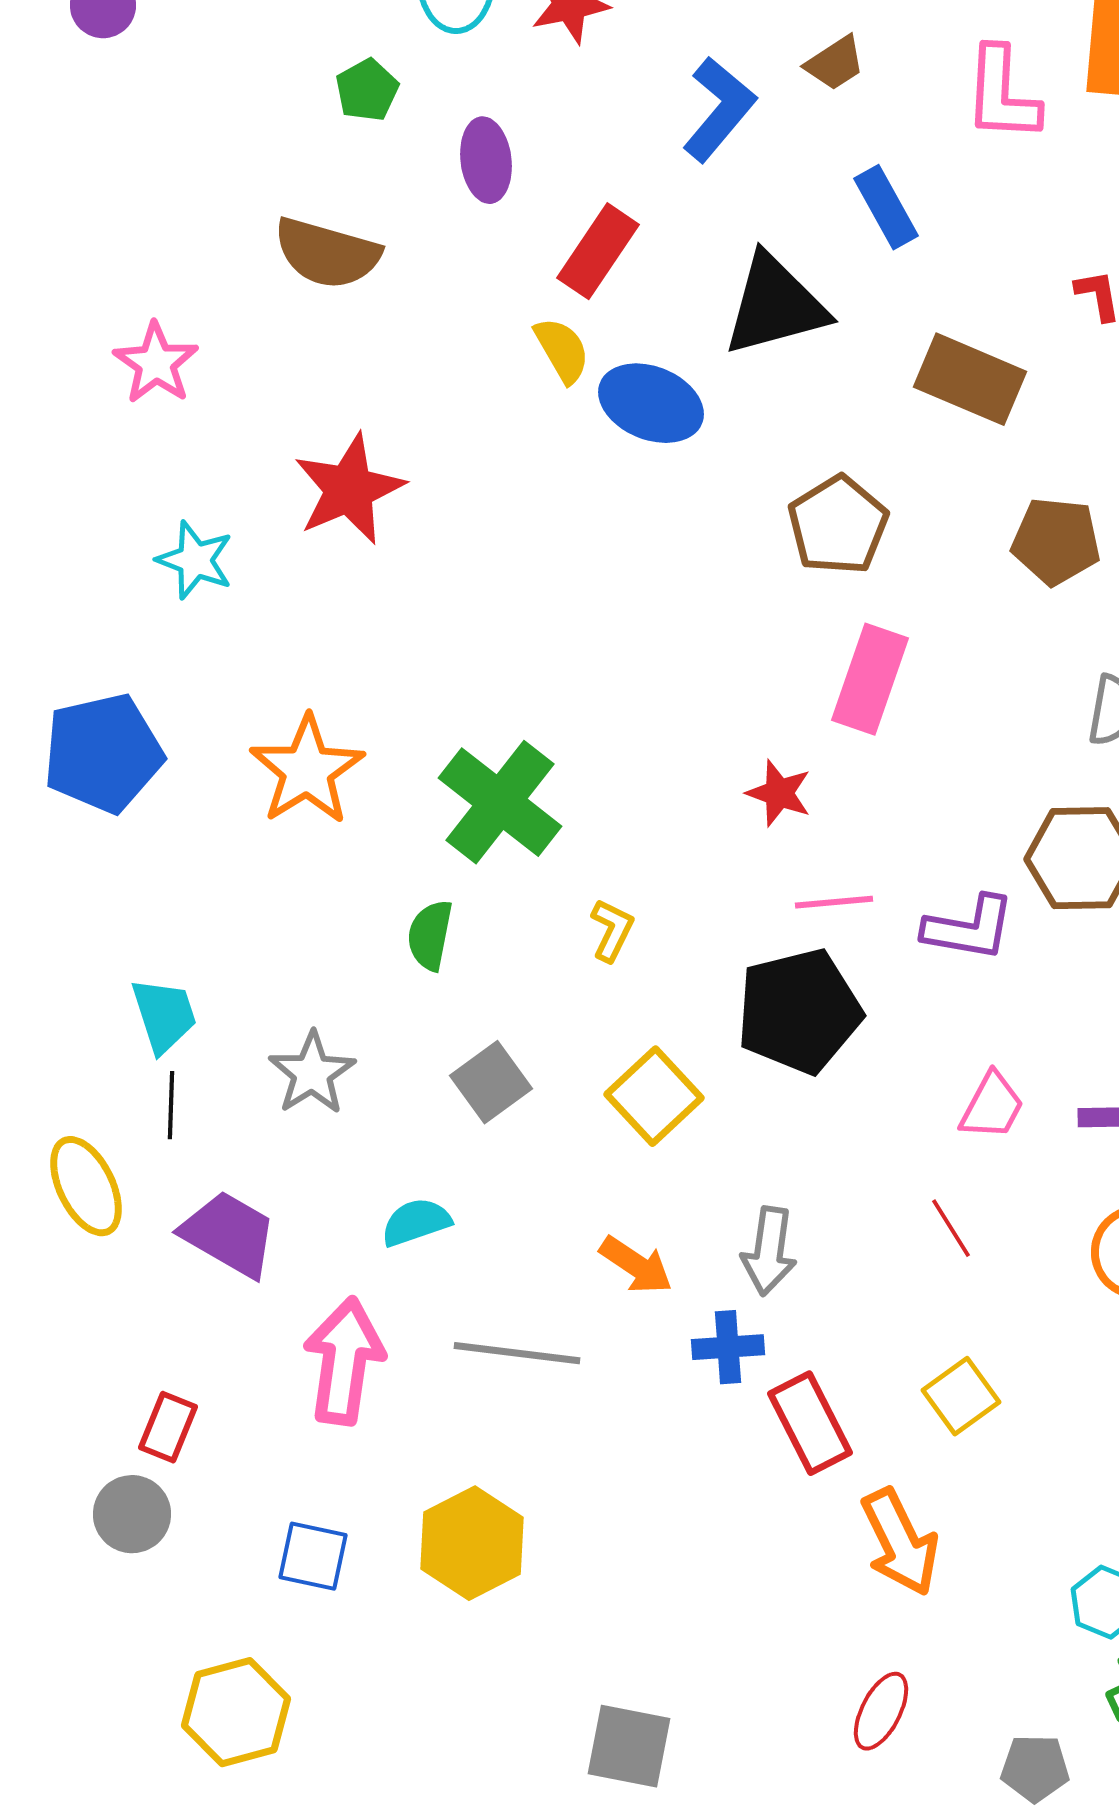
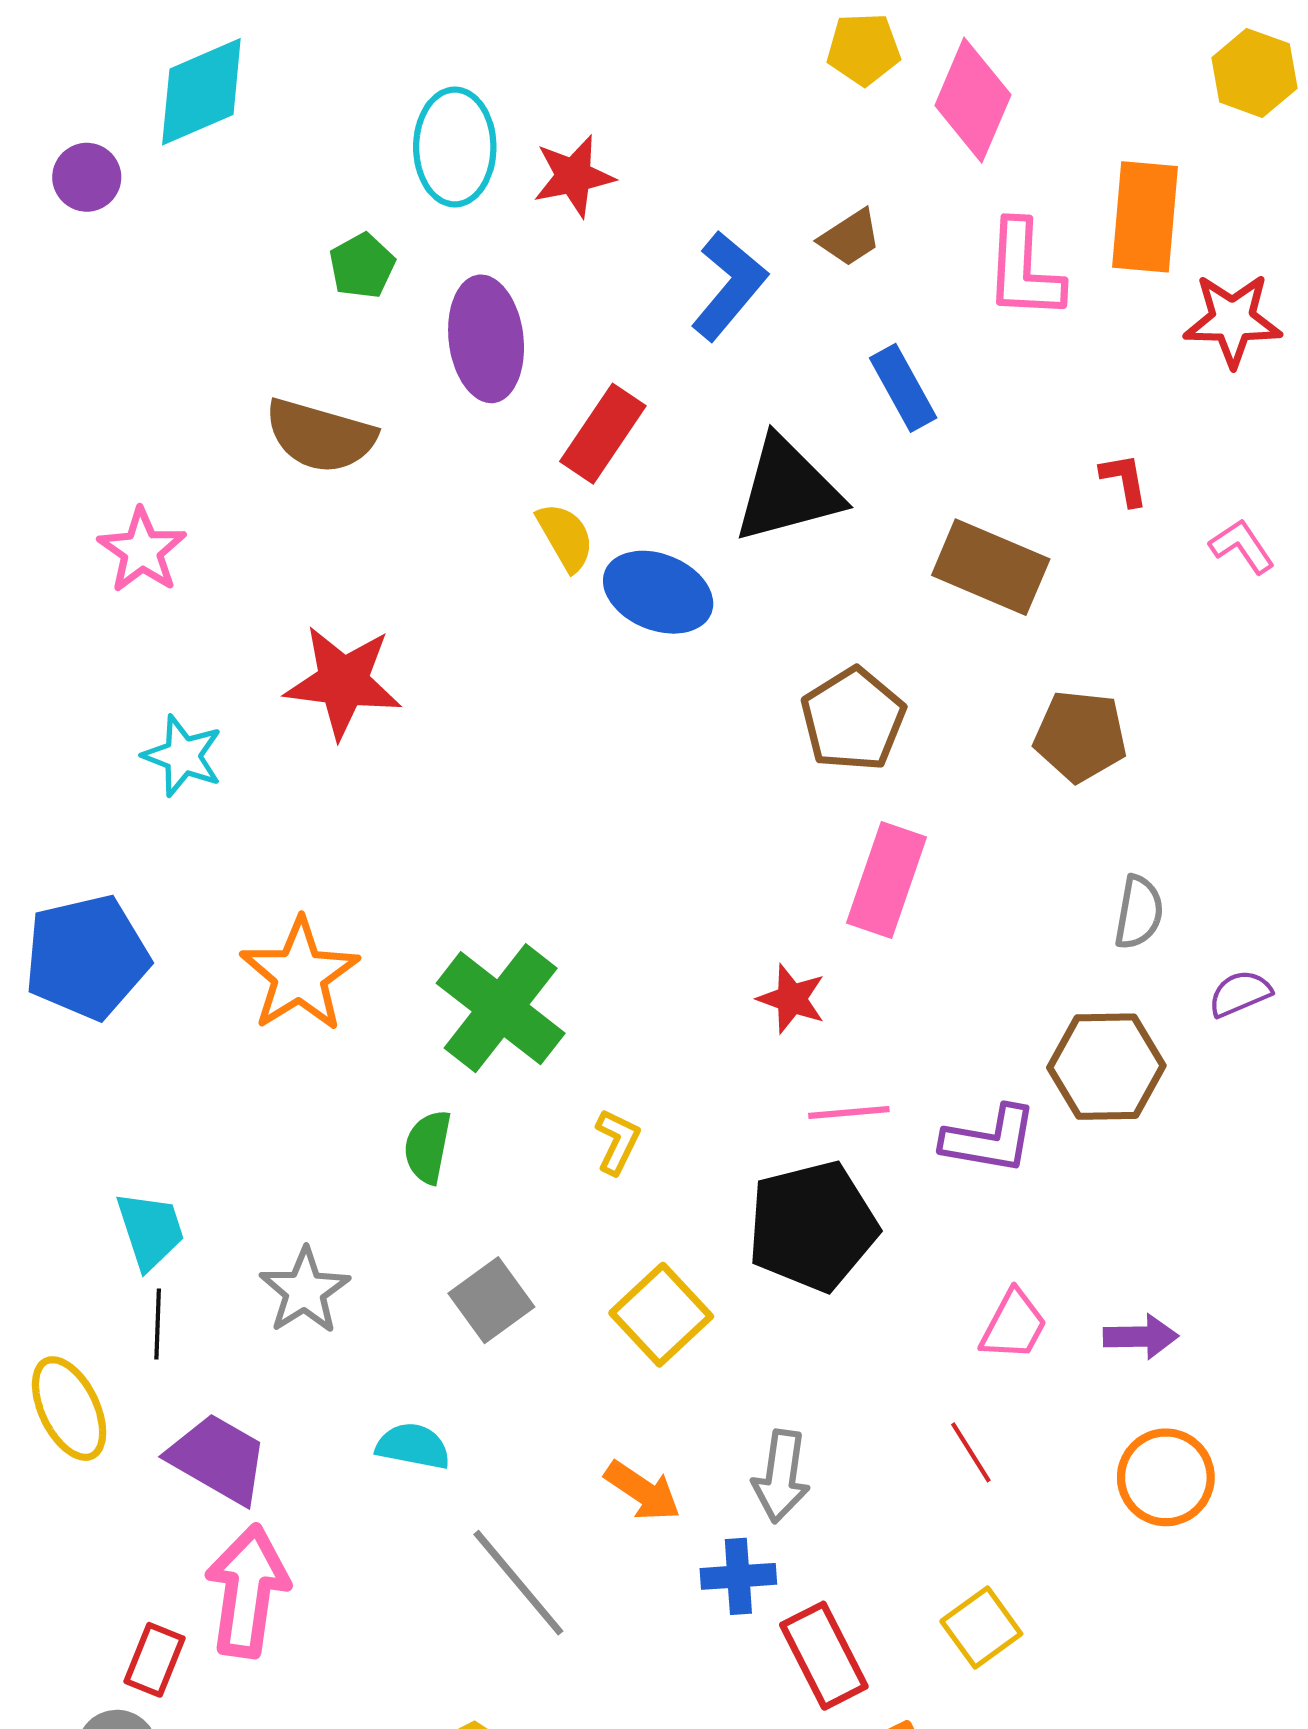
purple ellipse: (486, 160) -> (486, 339), size x1.4
red star: (349, 489) -> (343, 682), turned 30
cyan semicircle: (416, 1222) -> (413, 1446), turned 30
gray line: (517, 1353) -> (518, 1583), turned 43
pink arrow: (344, 1361) -> (247, 1591), moved

